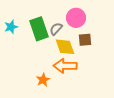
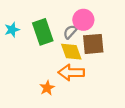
gray semicircle: (56, 29) -> (70, 32), moved
brown square: (85, 40) -> (93, 44), size x1.5

